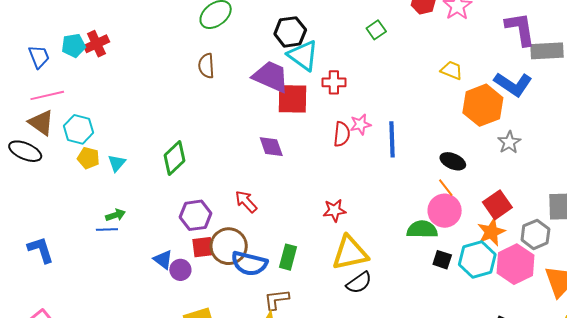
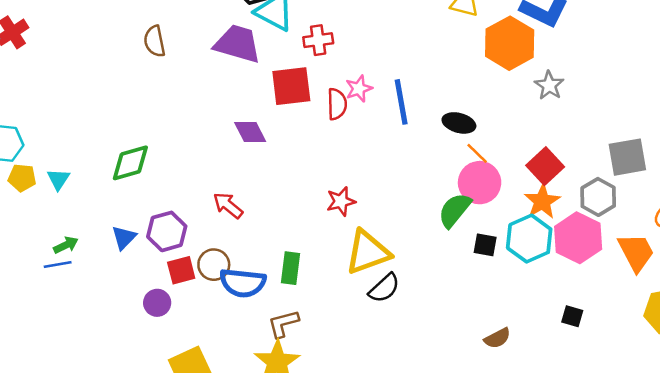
red square: (293, 99) -> (291, 86), moved
green diamond: (175, 158) -> (130, 163), turned 36
black ellipse: (453, 161) -> (459, 123), moved
green semicircle: (422, 229) -> (455, 210), turned -44
brown circle: (229, 246) -> (214, 265), size x0.7
blue triangle: (163, 259) -> (124, 238), moved, turned 45

